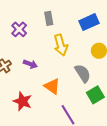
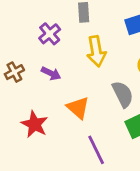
purple cross: (19, 29) -> (50, 34), moved

